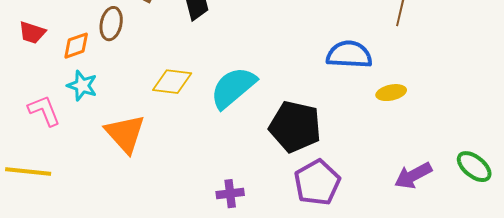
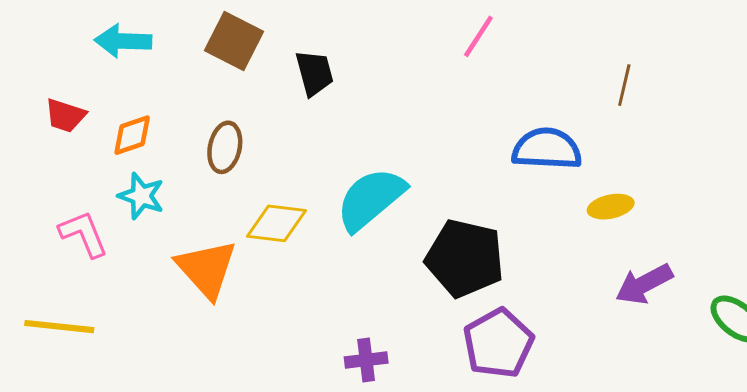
brown ellipse: (111, 24) -> (225, 147), moved
yellow diamond: (172, 82) -> (276, 223), moved
purple arrow: (413, 176) -> (644, 284), moved

